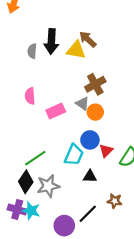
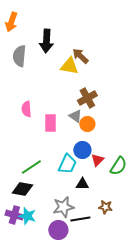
black arrow: (51, 41) -> (46, 41), moved
gray semicircle: (32, 51) -> (19, 56), moved, size x1.5
pink rectangle: (56, 111) -> (50, 123), turned -66
black diamond: (26, 182) -> (22, 189), turned 65
gray star: (48, 186) -> (63, 207), moved
black line: (88, 214) -> (80, 219), turned 36

